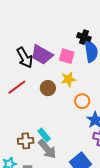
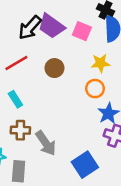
black arrow: (25, 58) -> (30, 28), turned 65
yellow star: (68, 79) -> (100, 63), moved
cyan rectangle: (44, 135) -> (15, 99), moved

